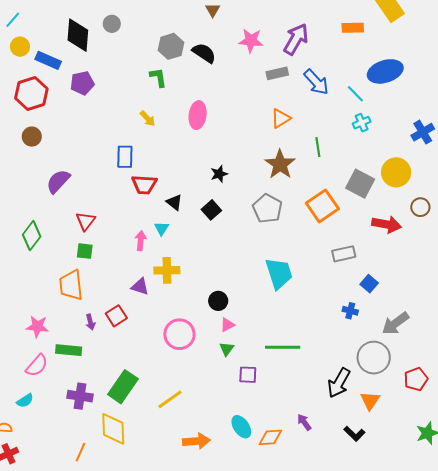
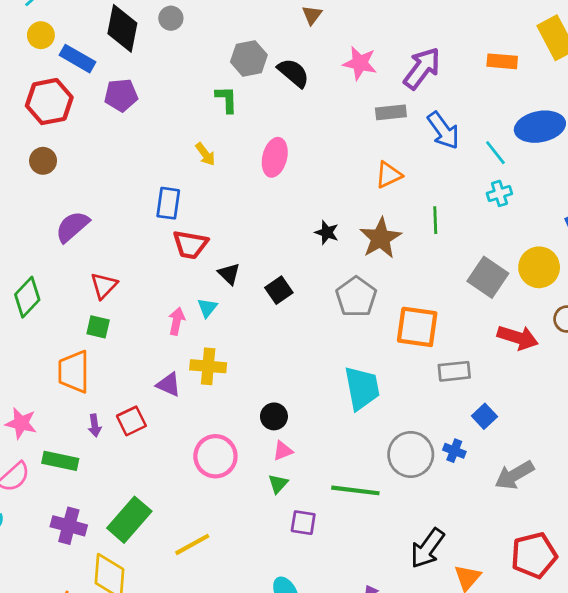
black star: (219, 174) -> (327, 232), moved, turned 30
orange square: (322, 206) -> (417, 327), moved, turned 36
gray circle: (374, 358) -> (411, 454), moved
red pentagon: (416, 379) -> (534, 555), size x1.4

